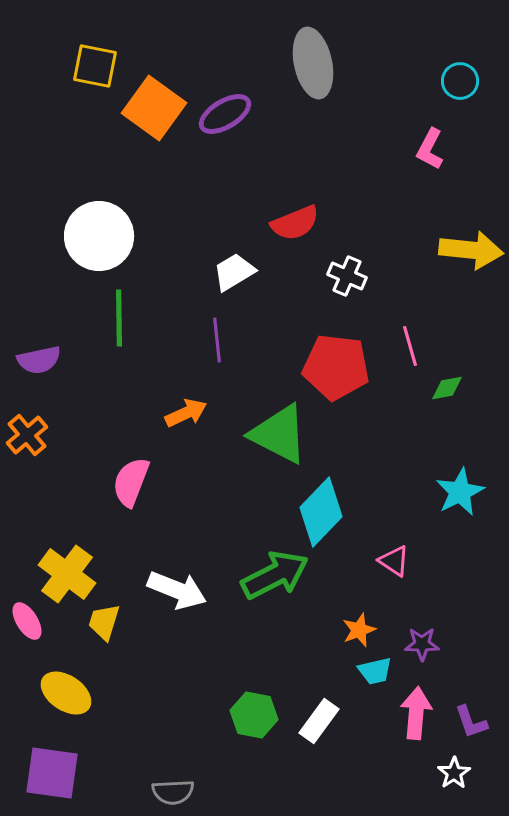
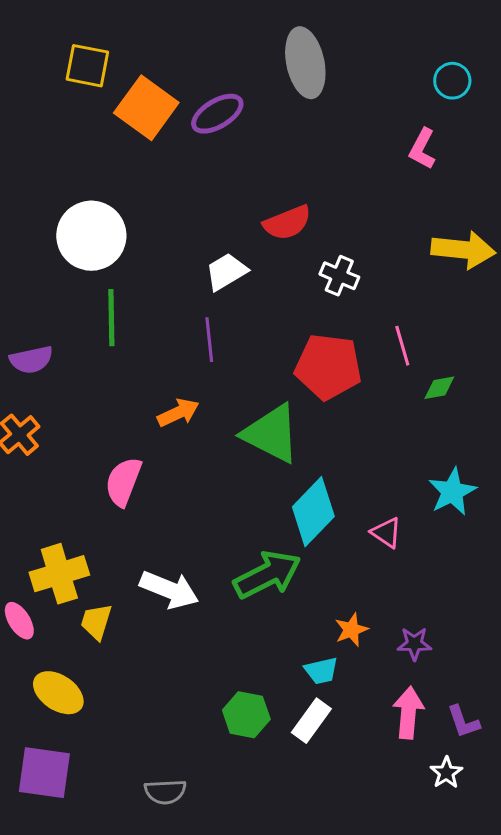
pink triangle: (394, 561) -> (386, 533), moved
yellow cross: (67, 574) -> (59, 574), turned 36
cyan trapezoid: (375, 671) -> (321, 671), moved

